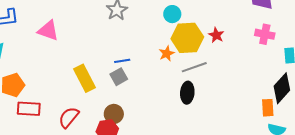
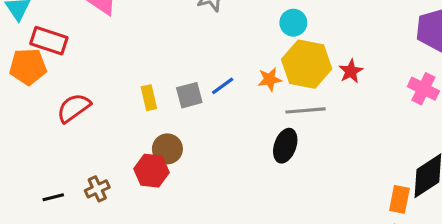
blue line: (122, 61) -> (223, 86), moved, turned -42
yellow rectangle: (85, 78) -> (149, 98), moved, size x0.6
red rectangle: (29, 109) -> (49, 41), moved
red semicircle: (69, 117) -> (74, 108), moved

